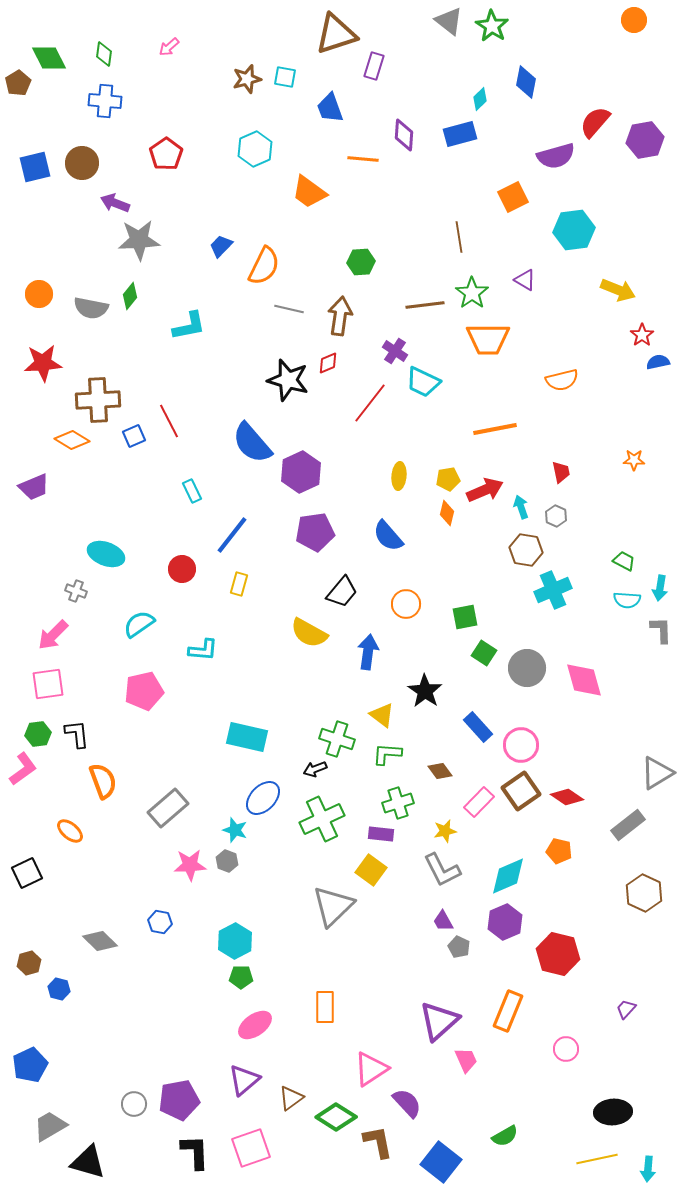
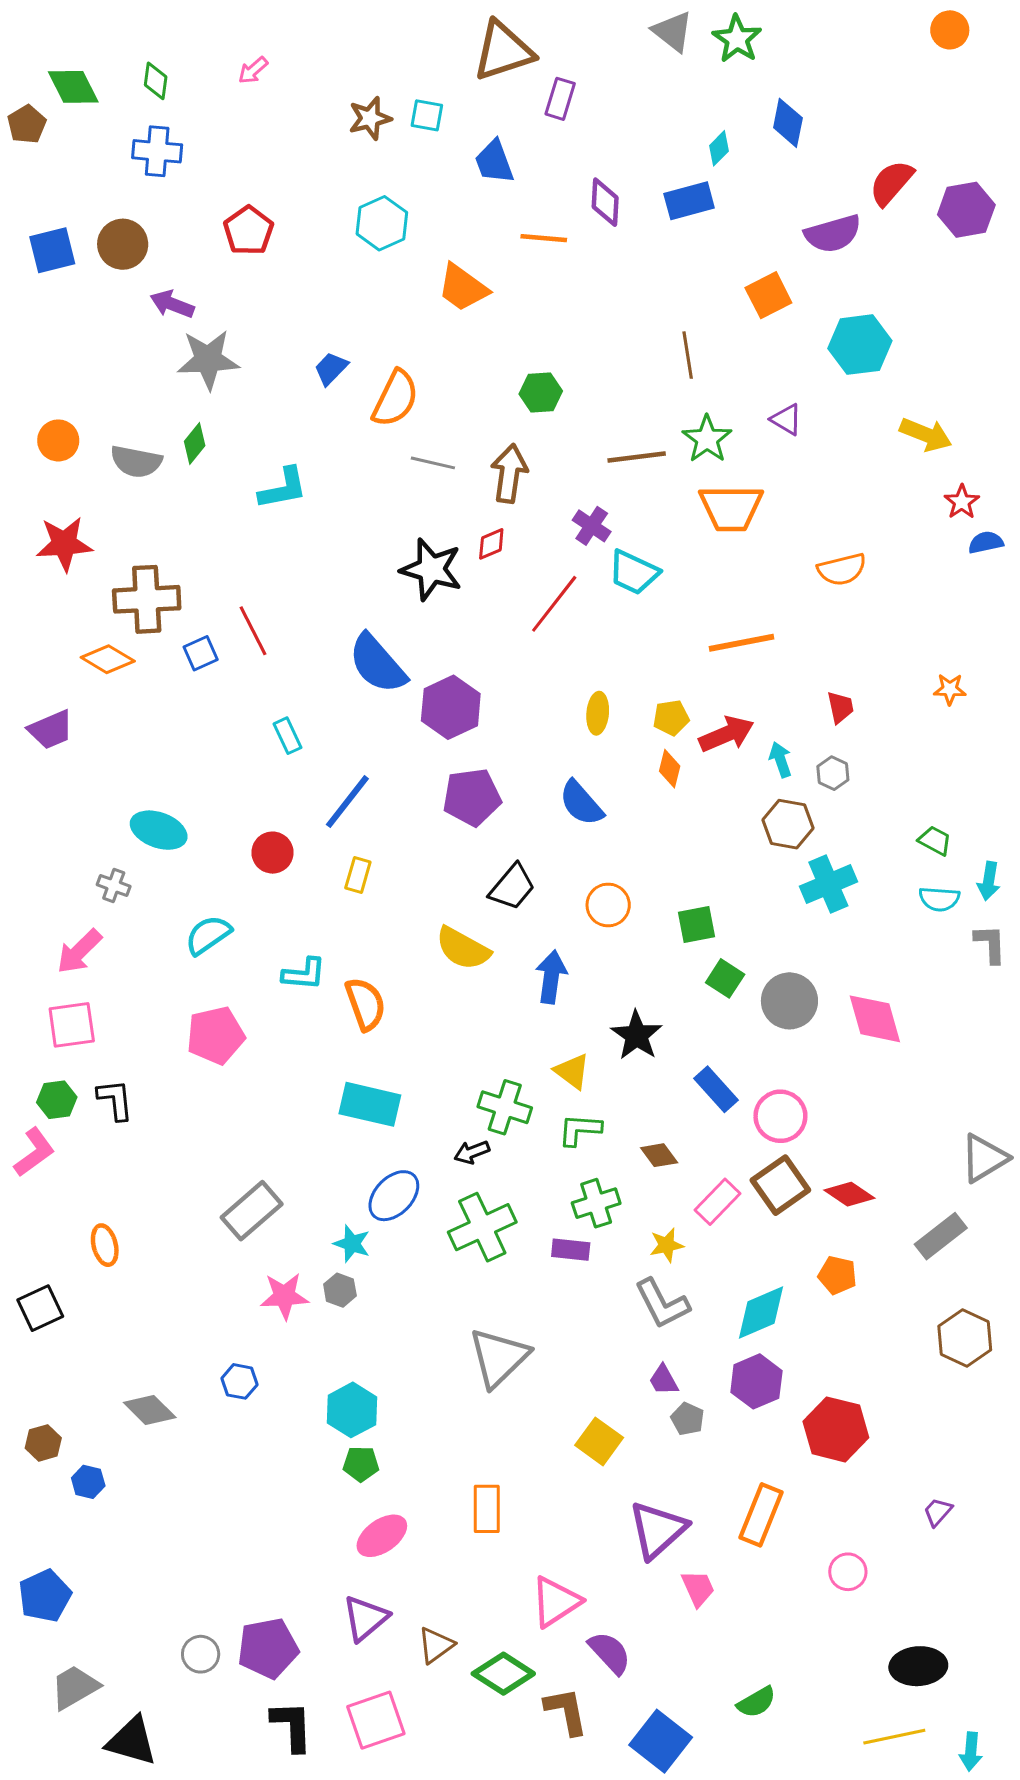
orange semicircle: (103, 781) -> (365, 1004), moved
orange ellipse: (70, 831) -> (105, 1245), turned 36
yellow square: (371, 870) -> (599, 1441), moved

